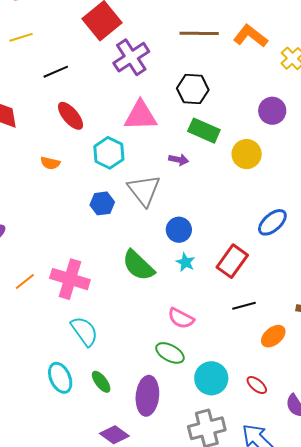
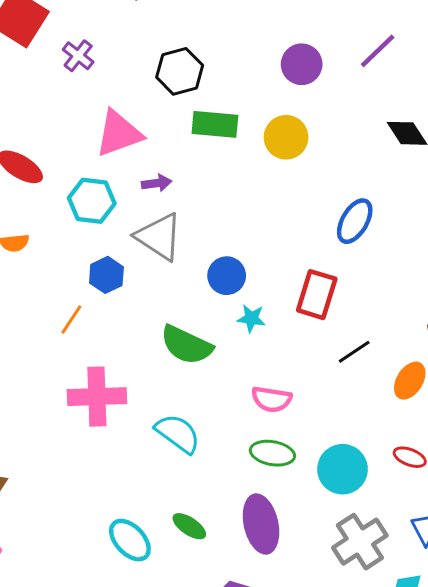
purple cross: (131, 57) -> (78, 56), size x0.6
purple arrow: (179, 160) -> (157, 183), moved
orange line: (25, 282) -> (71, 319), moved
cyan semicircle: (84, 331) -> (178, 433), moved

